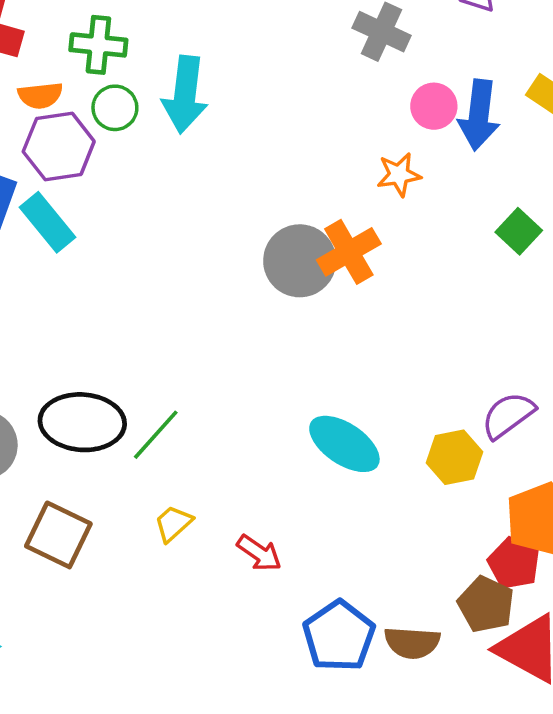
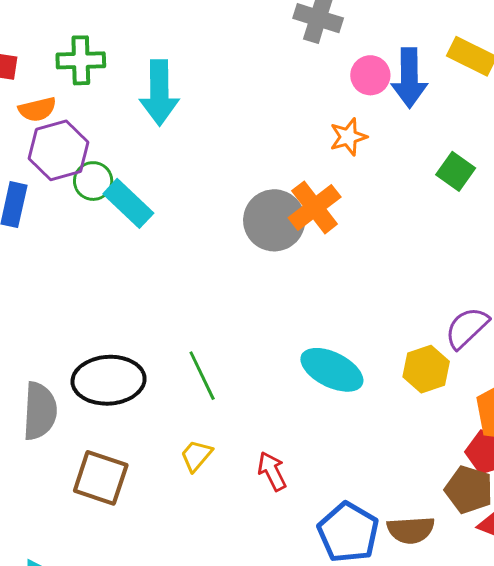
green circle: (115, 108) -> (93, 181), moved
cyan rectangle: (48, 222) -> (128, 203), moved
green line: (156, 435) -> (202, 376), moved, turned -60
red arrow: (259, 553) -> (272, 471), turned -144

